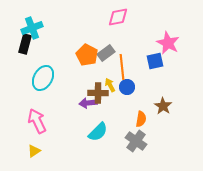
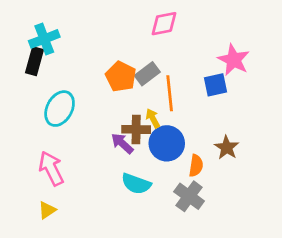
blue circle: (127, 87) -> (167, 143), moved, size x1.6
purple arrow: (88, 103) -> (122, 143), turned 48
cyan semicircle: (98, 132) -> (136, 184), turned 65

